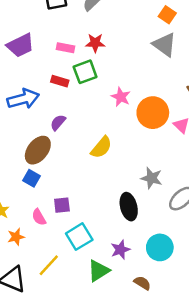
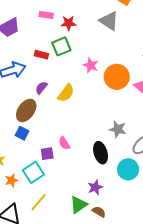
gray triangle: (164, 45) -> (109, 21), moved
pink rectangle: (66, 48) -> (46, 15), moved
yellow semicircle: (101, 147) -> (66, 93), moved
pink semicircle: (39, 217) -> (64, 143), moved
cyan square: (79, 237) -> (33, 172), moved
cyan circle: (160, 247) -> (128, 169), moved
brown semicircle: (142, 283) -> (99, 212), moved

